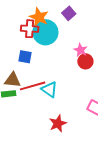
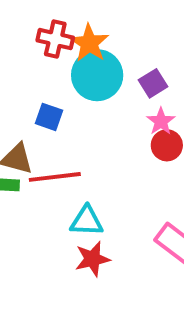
purple square: (69, 13) -> (153, 83), moved
red cross: (30, 29) -> (55, 39), moved
cyan triangle: (49, 89) -> (87, 221), moved, turned -42

